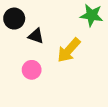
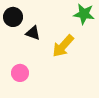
pink circle: (32, 70) -> (20, 73), moved

